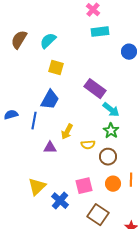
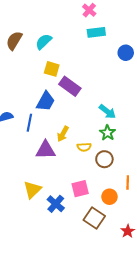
purple rectangle: (95, 89) -> (70, 86), moved
purple triangle: (50, 148) -> (46, 150), size x1.5
orange circle: (113, 184) -> (109, 197), moved

